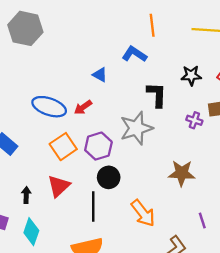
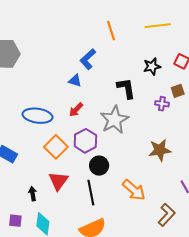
blue L-shape: (134, 54) -> (88, 59), moved, turned -65
red arrow: (83, 107) -> (76, 110), moved

